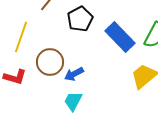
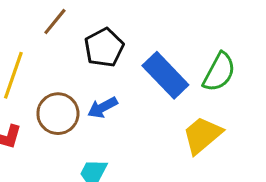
blue arrow: (74, 74) -> (102, 107), moved

